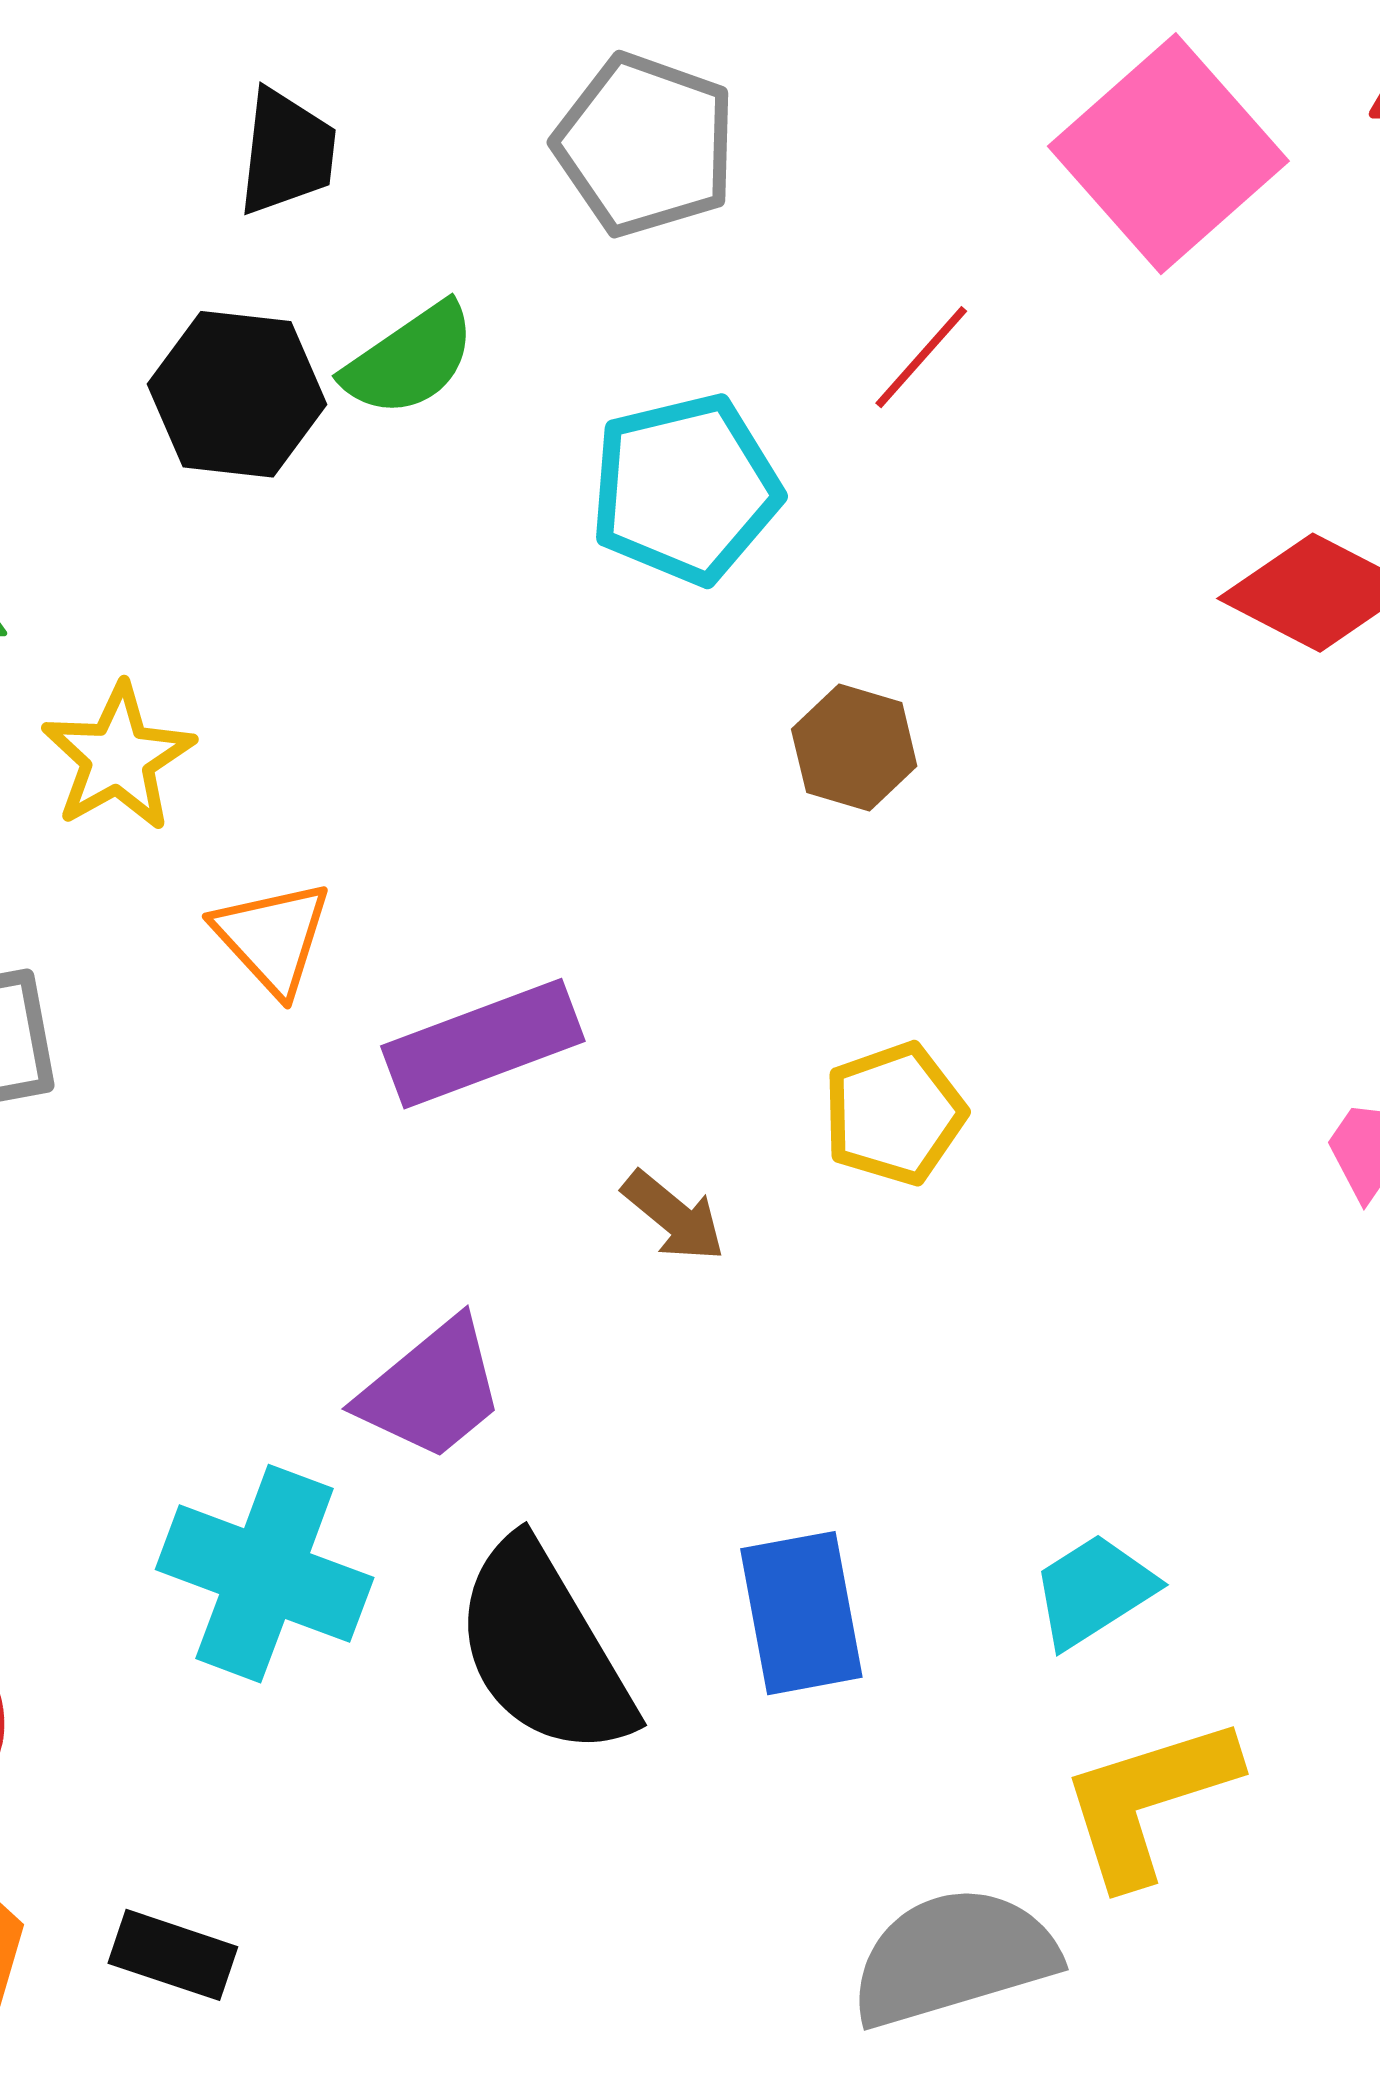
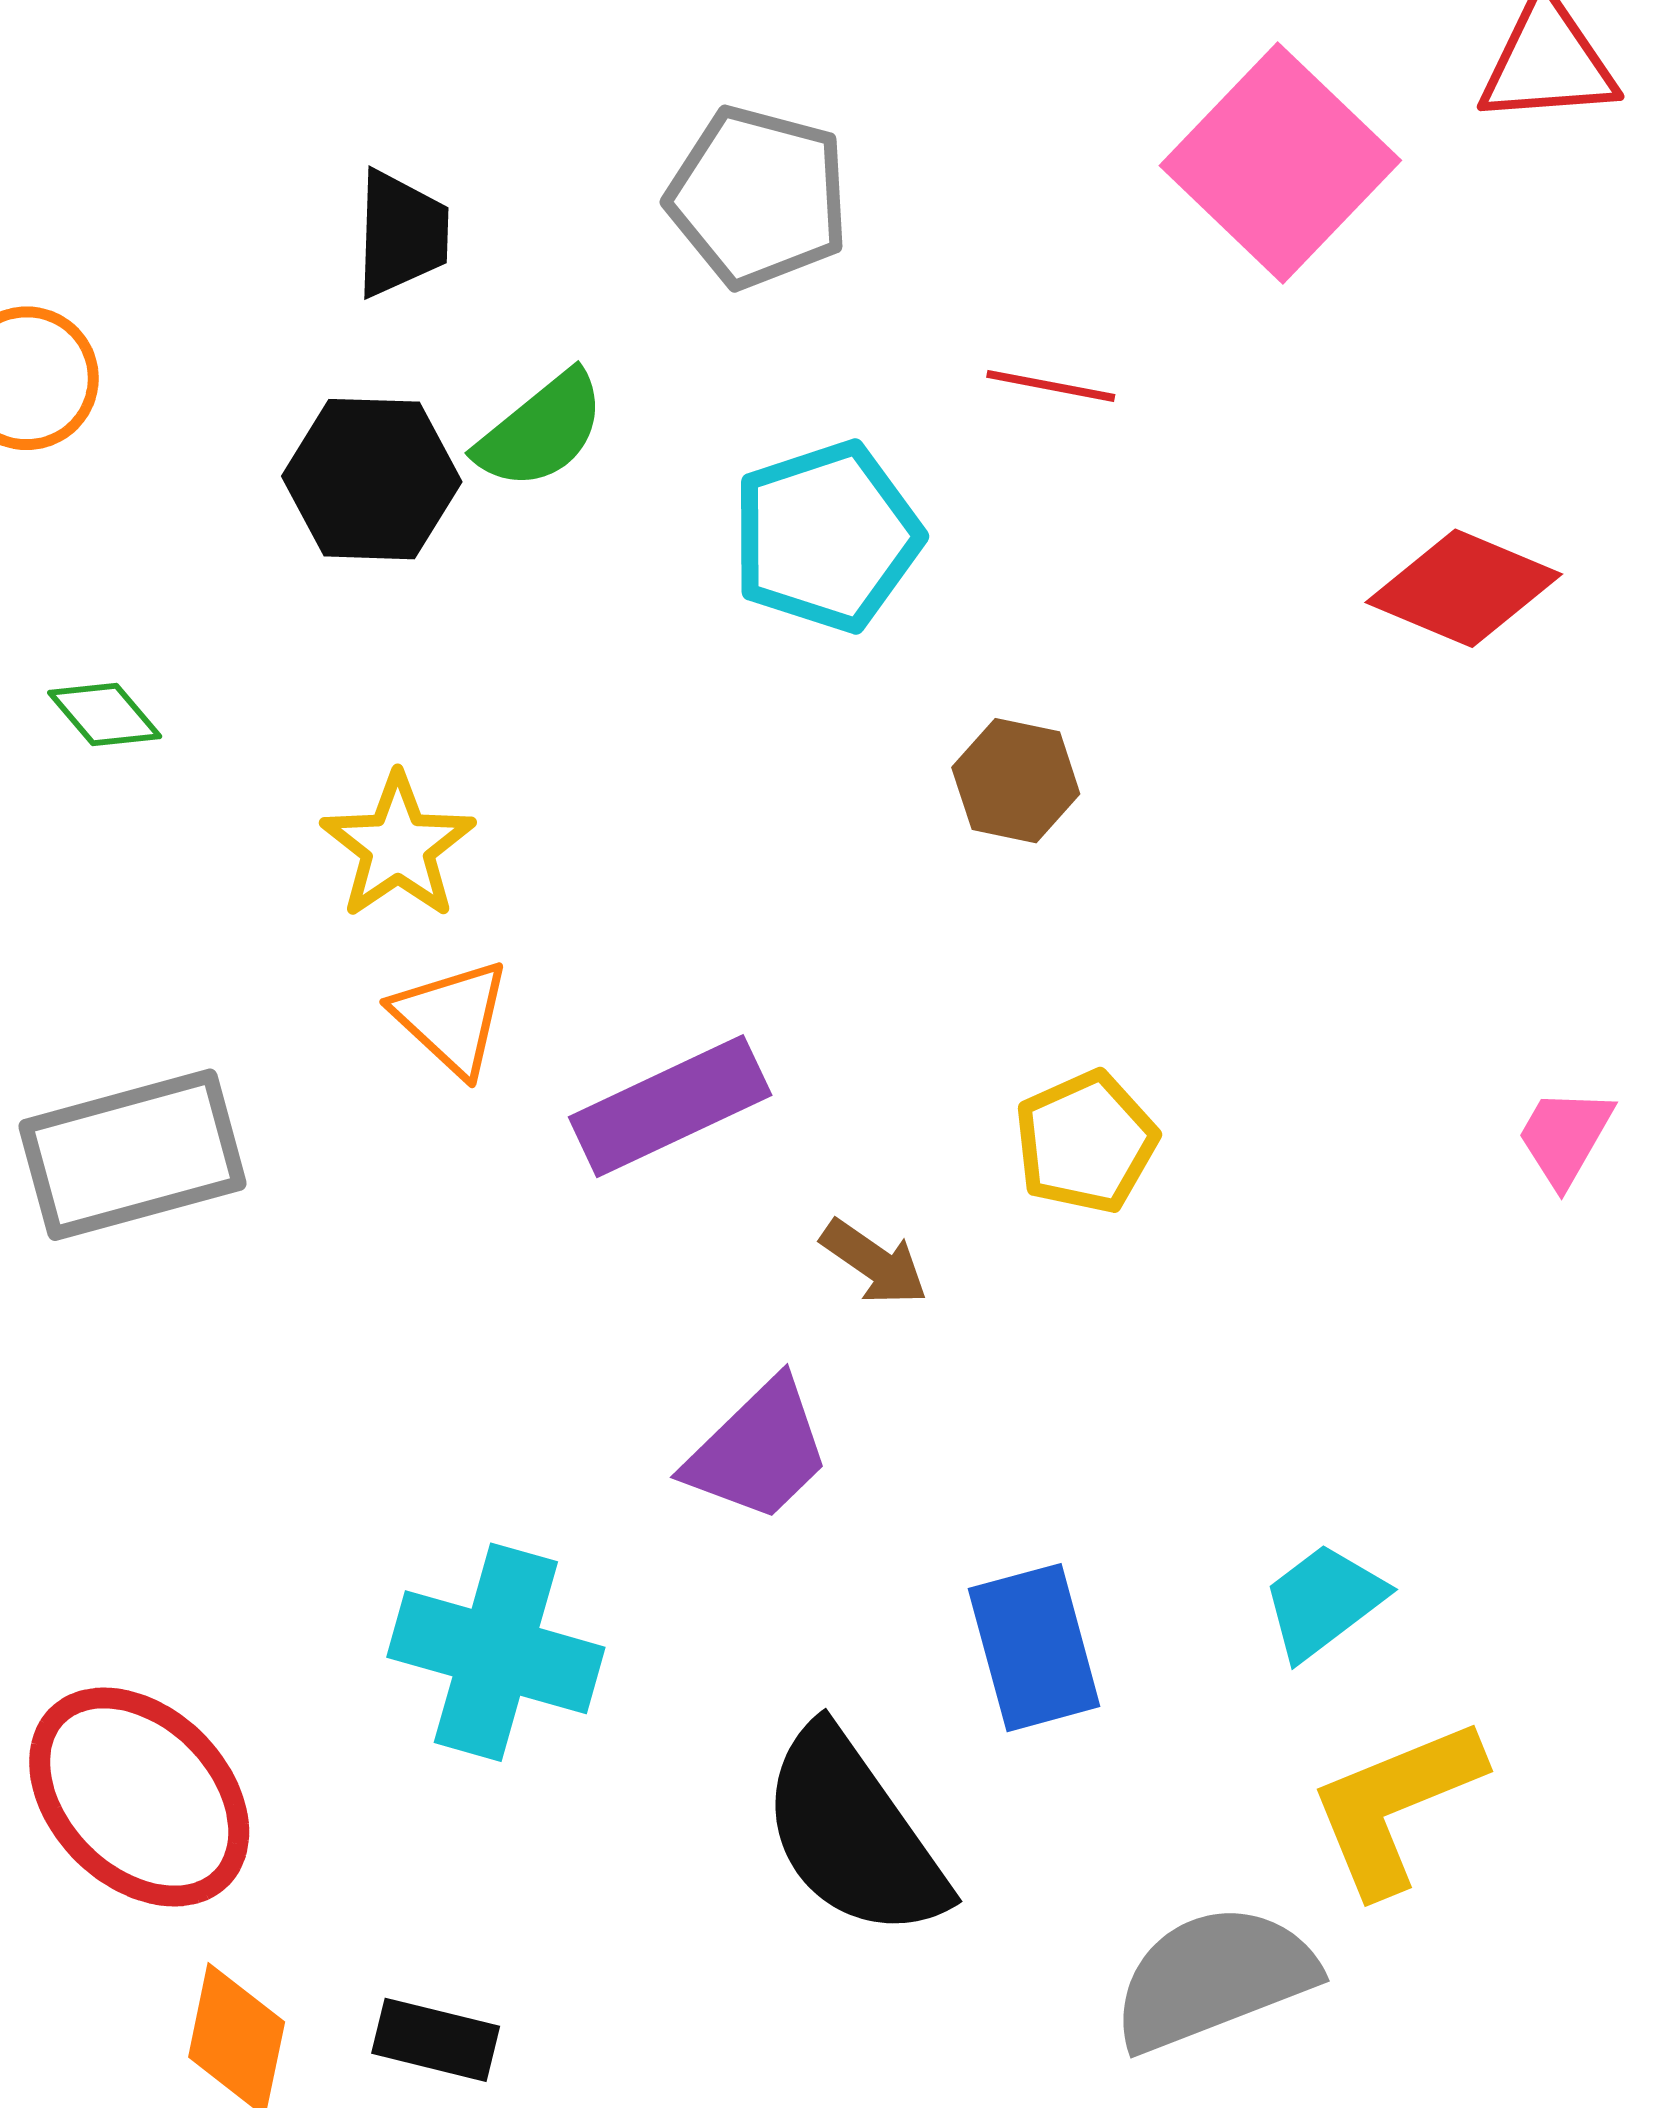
red line: (921, 357) -> (1051, 386), turned 64
yellow star: (118, 757) -> (398, 846), moved
purple trapezoid: (432, 1390) -> (758, 1451), moved
black semicircle: (544, 1649) -> (853, 1834), moved

